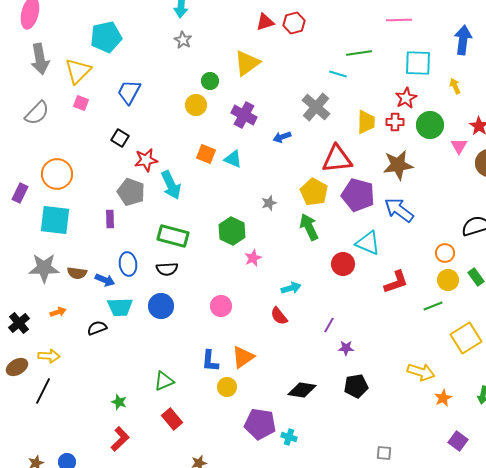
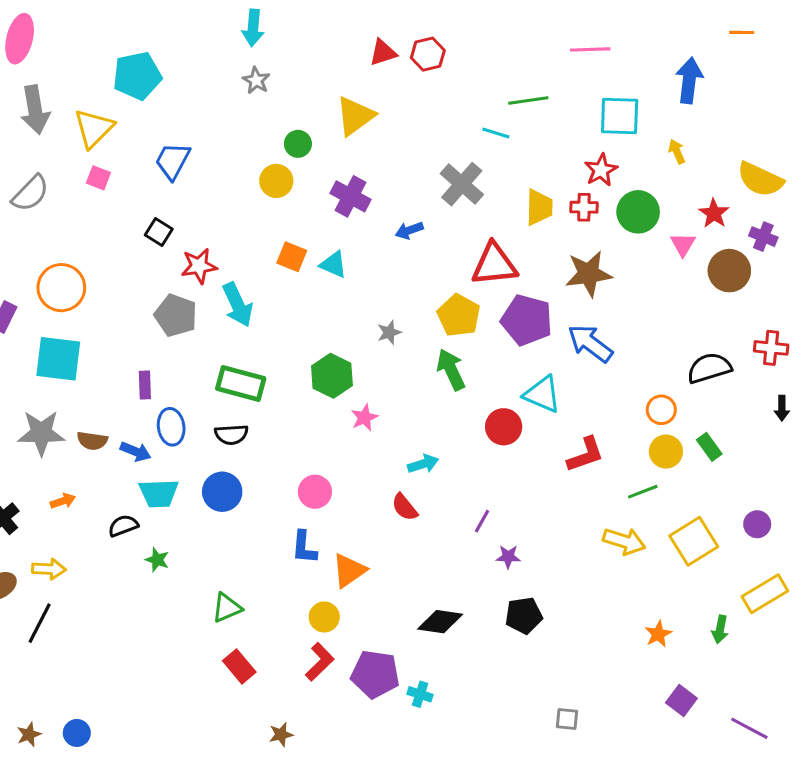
purple rectangle: (110, 219) -> (145, 385), moved
blue L-shape: (210, 361) -> (304, 547), moved
yellow arrow: (421, 372) -> (624, 541), moved
green star: (119, 402) -> (157, 560), moved
red L-shape: (120, 439) -> (320, 662), moved

